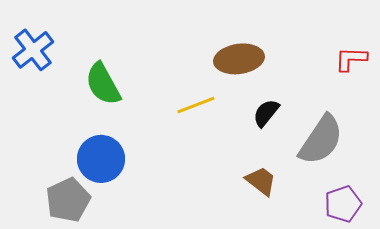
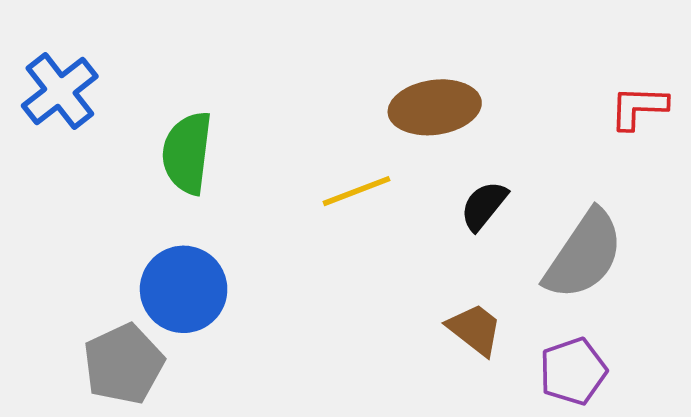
green semicircle: (103, 84) -> (187, 153), turned 36
purple pentagon: (343, 204) -> (573, 371), moved

